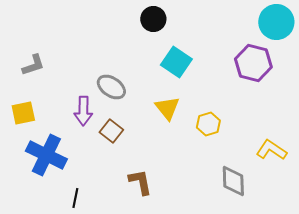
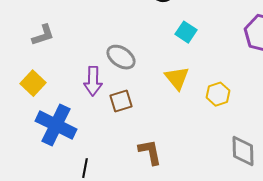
cyan square: (176, 62) -> (186, 32), size x0.7
yellow square: (23, 113) -> (33, 83), turned -35
brown square: (111, 131) -> (121, 101), turned 35

